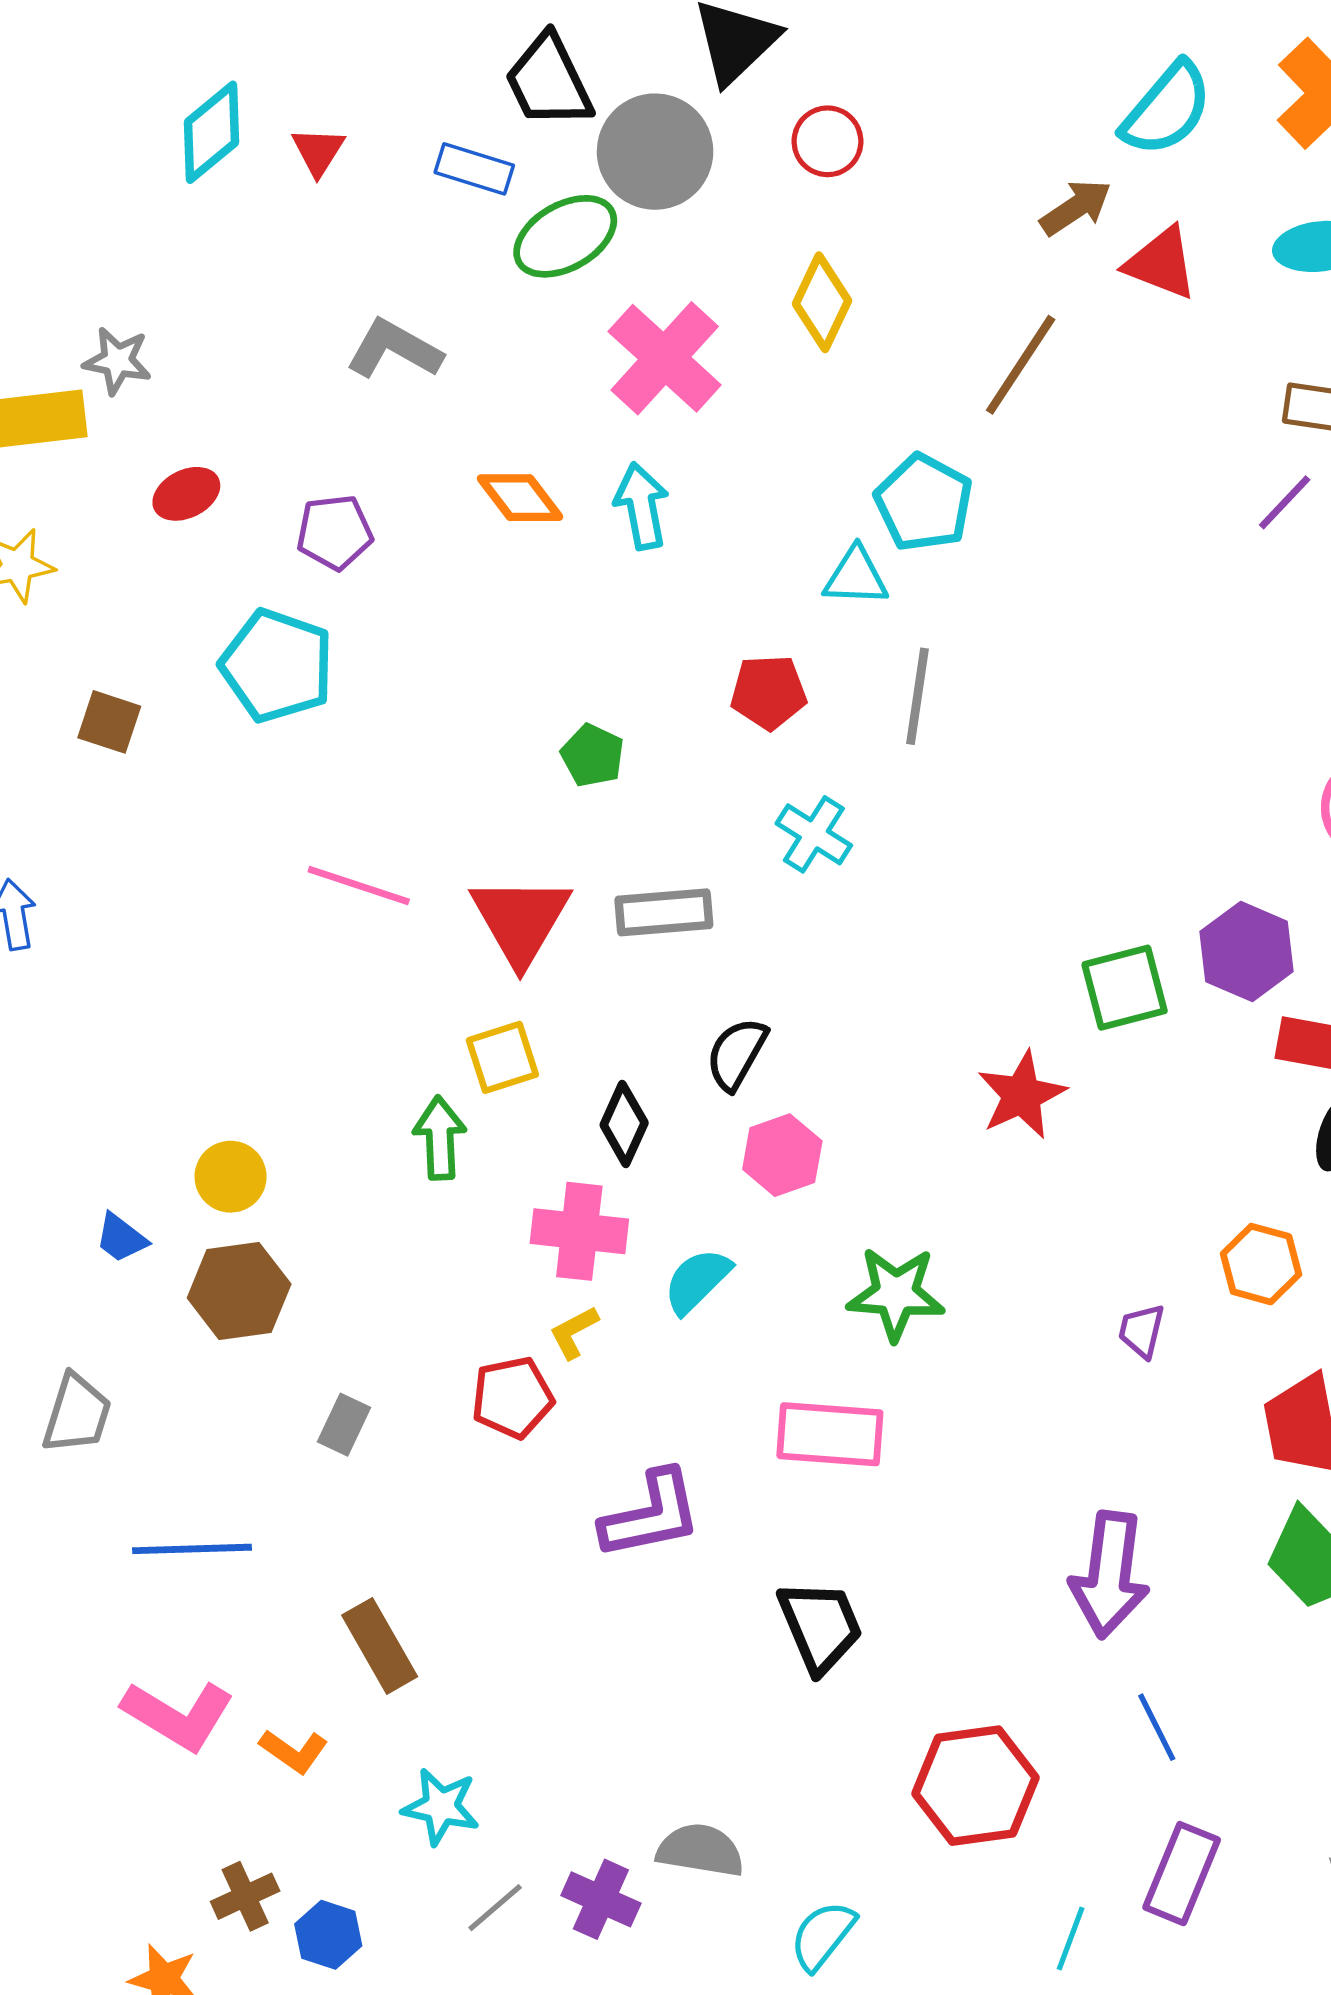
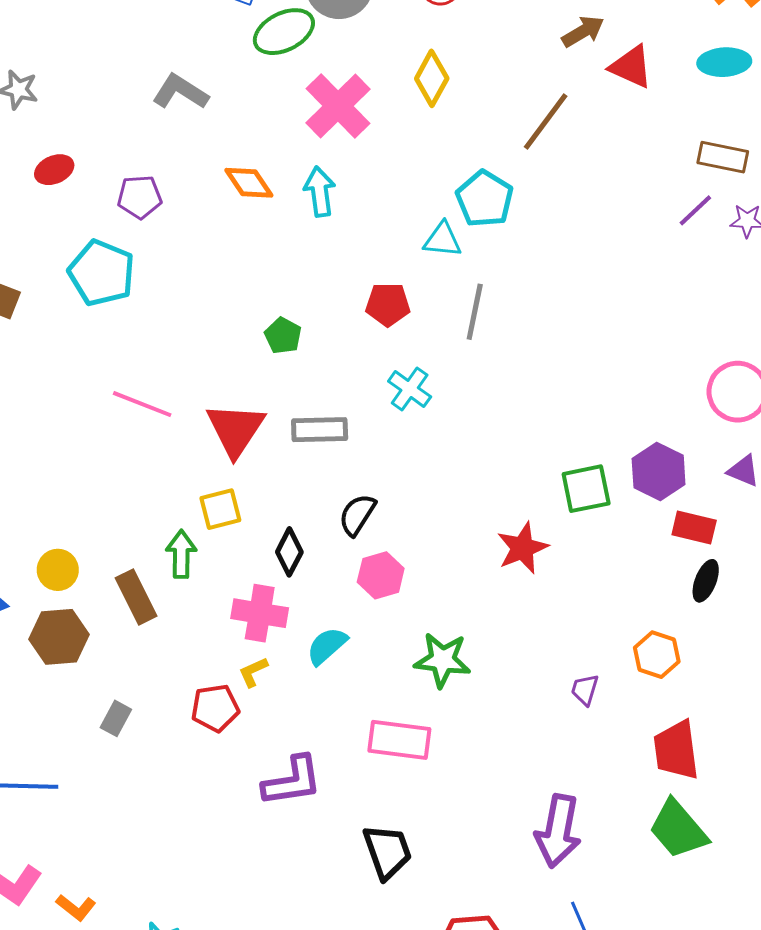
brown rectangle: (380, 1646) -> (136, 597), moved

